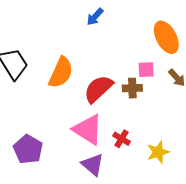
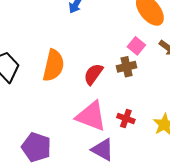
pink square: (146, 70) -> (136, 46), turned -36
red semicircle: (98, 89) -> (93, 74), size x0.7

